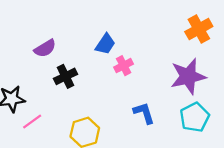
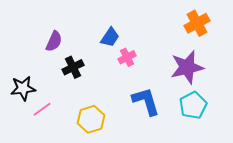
purple semicircle: (45, 48) -> (54, 41), turned -35
blue L-shape: (144, 113) -> (146, 101), size x1.4

